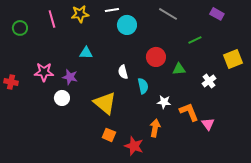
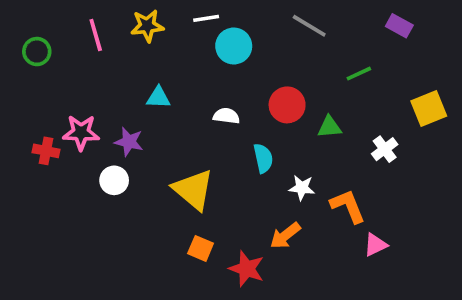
white semicircle: (123, 72) -> (226, 116), moved, turned 112
red cross: (11, 82) -> (46, 151), moved
pink triangle: (208, 124) -> (375, 245), moved, turned 40
orange arrow: (155, 128) -> (285, 236), turned -138

